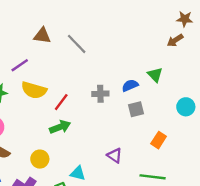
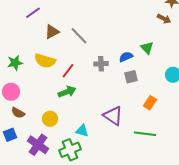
brown triangle: (42, 36) -> (52, 32), moved, turned -35
brown arrow: (175, 40) -> (164, 19), turned -120
gray line: (77, 44) -> (79, 36), moved
purple line: (20, 65) -> (33, 13), moved
purple triangle: (115, 155) -> (113, 116), size x1.5

